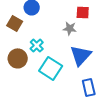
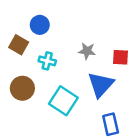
red square: (83, 12) -> (121, 57), moved
cyan cross: (37, 45) -> (47, 61), moved, turned -32

